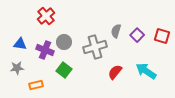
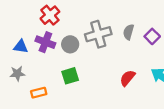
gray cross: (95, 47) -> (98, 34), moved
purple cross: (45, 50) -> (45, 42), moved
green square: (64, 70) -> (70, 76), turned 35

